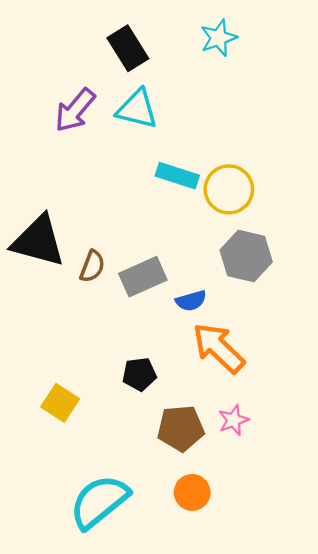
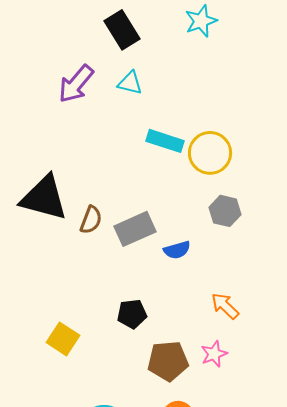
cyan triangle: (137, 109) -> (130, 83), size x0.7
gray hexagon: (246, 256) -> (225, 211), size x0.7
orange arrow: (219, 348) -> (225, 306), moved, size x0.6

